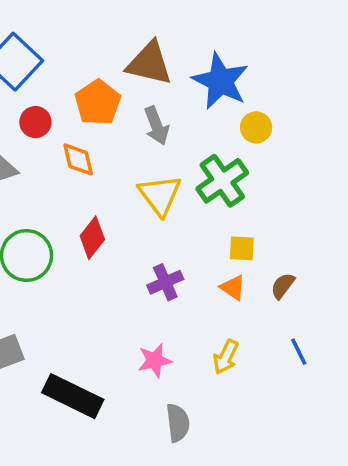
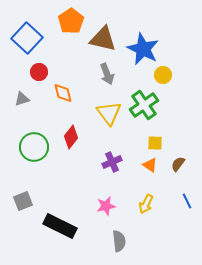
orange pentagon: (98, 102) -> (71, 21), moved

